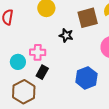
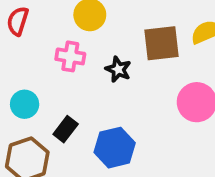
pink cross: (38, 52) -> (70, 56), moved
blue hexagon: (86, 78) -> (115, 148), moved

